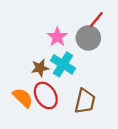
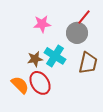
pink star: (57, 37) -> (42, 24), moved, turned 30
brown trapezoid: (85, 101) -> (88, 63), moved

